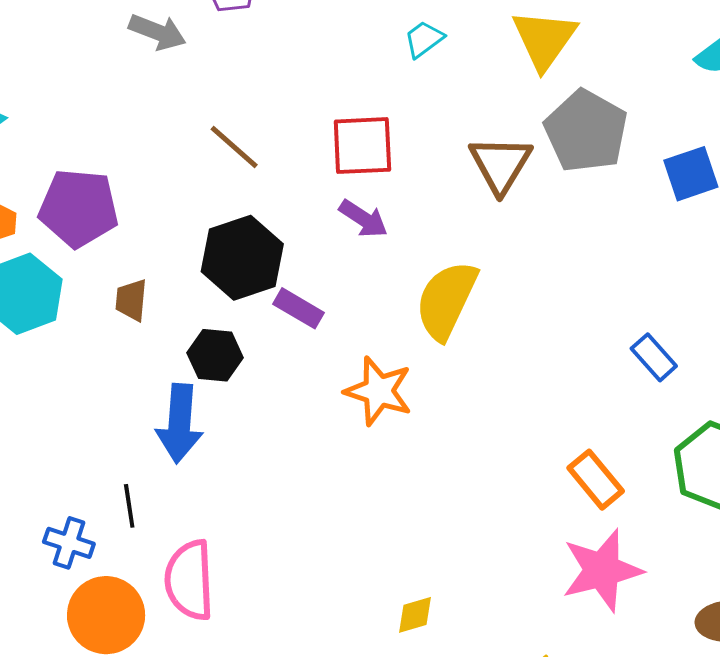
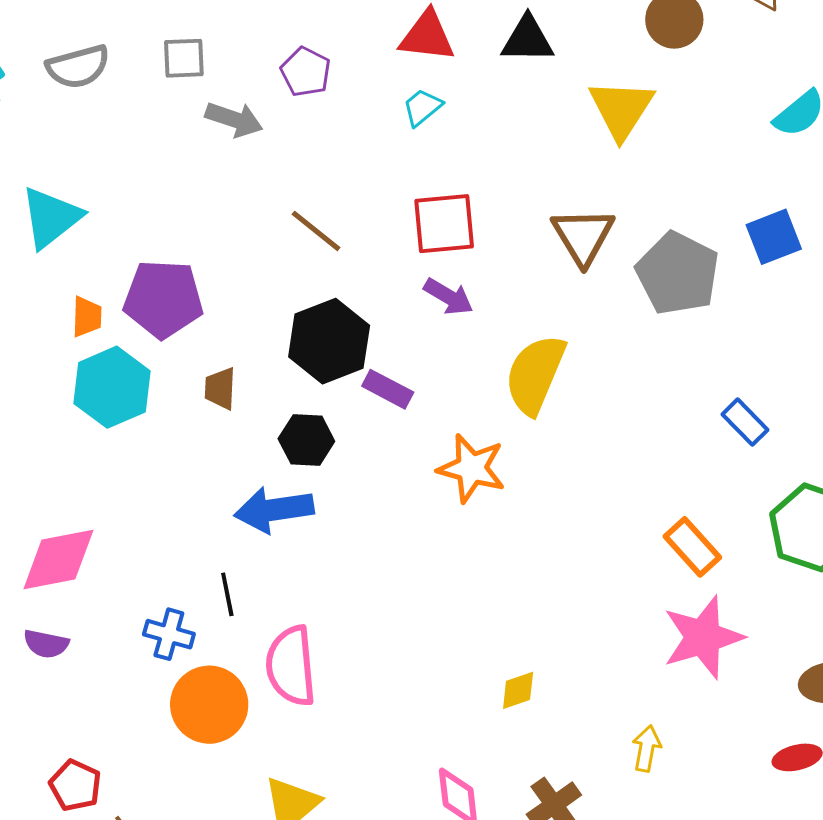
cyan trapezoid: (424, 39) -> (422, 107), moved
gray pentagon: (586, 131) -> (678, 273), moved
blue arrow: (180, 423) -> (274, 510), turned 80

